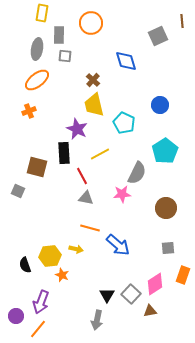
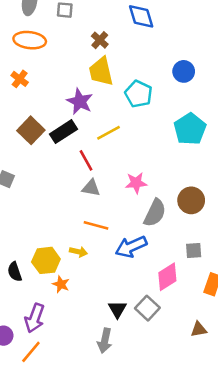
orange ellipse: (37, 80) -> (30, 40), turned 45
orange cross: (29, 111) -> (20, 79), turned -32
black rectangle: (64, 153) -> (63, 132), turned 60
brown square: (37, 167) -> (31, 130), moved, turned 30
gray semicircle: (137, 173) -> (155, 213), moved
blue arrow: (118, 245) -> (131, 247), turned 115
pink diamond: (155, 284) -> (167, 277), moved
brown triangle: (150, 311) -> (199, 329), moved

